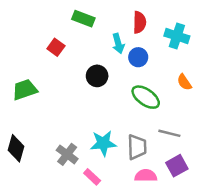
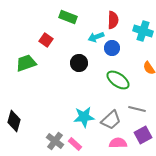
cyan arrow: (118, 43) -> (96, 37), turned 84
green trapezoid: (25, 90) -> (26, 63), moved
gray trapezoid: (137, 147) -> (111, 120), turned 50
gray cross: (67, 154) -> (55, 141), moved

